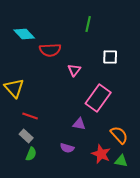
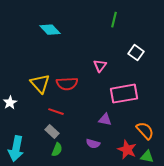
red semicircle: (50, 50) -> (67, 84), moved
white square: (110, 57) -> (136, 53), turned 35
pink rectangle: (98, 98) -> (124, 94), turned 44

